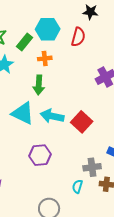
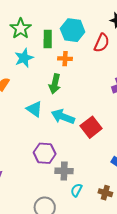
green rectangle: (24, 42) -> (48, 39), turned -48
cyan triangle: (23, 113) -> (34, 109), size x0.7
gray cross: (92, 167) -> (64, 171), moved

